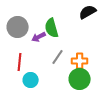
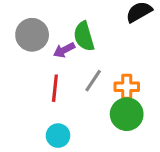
red line: (20, 62) -> (55, 88), moved
cyan circle: (31, 80) -> (58, 136), moved

